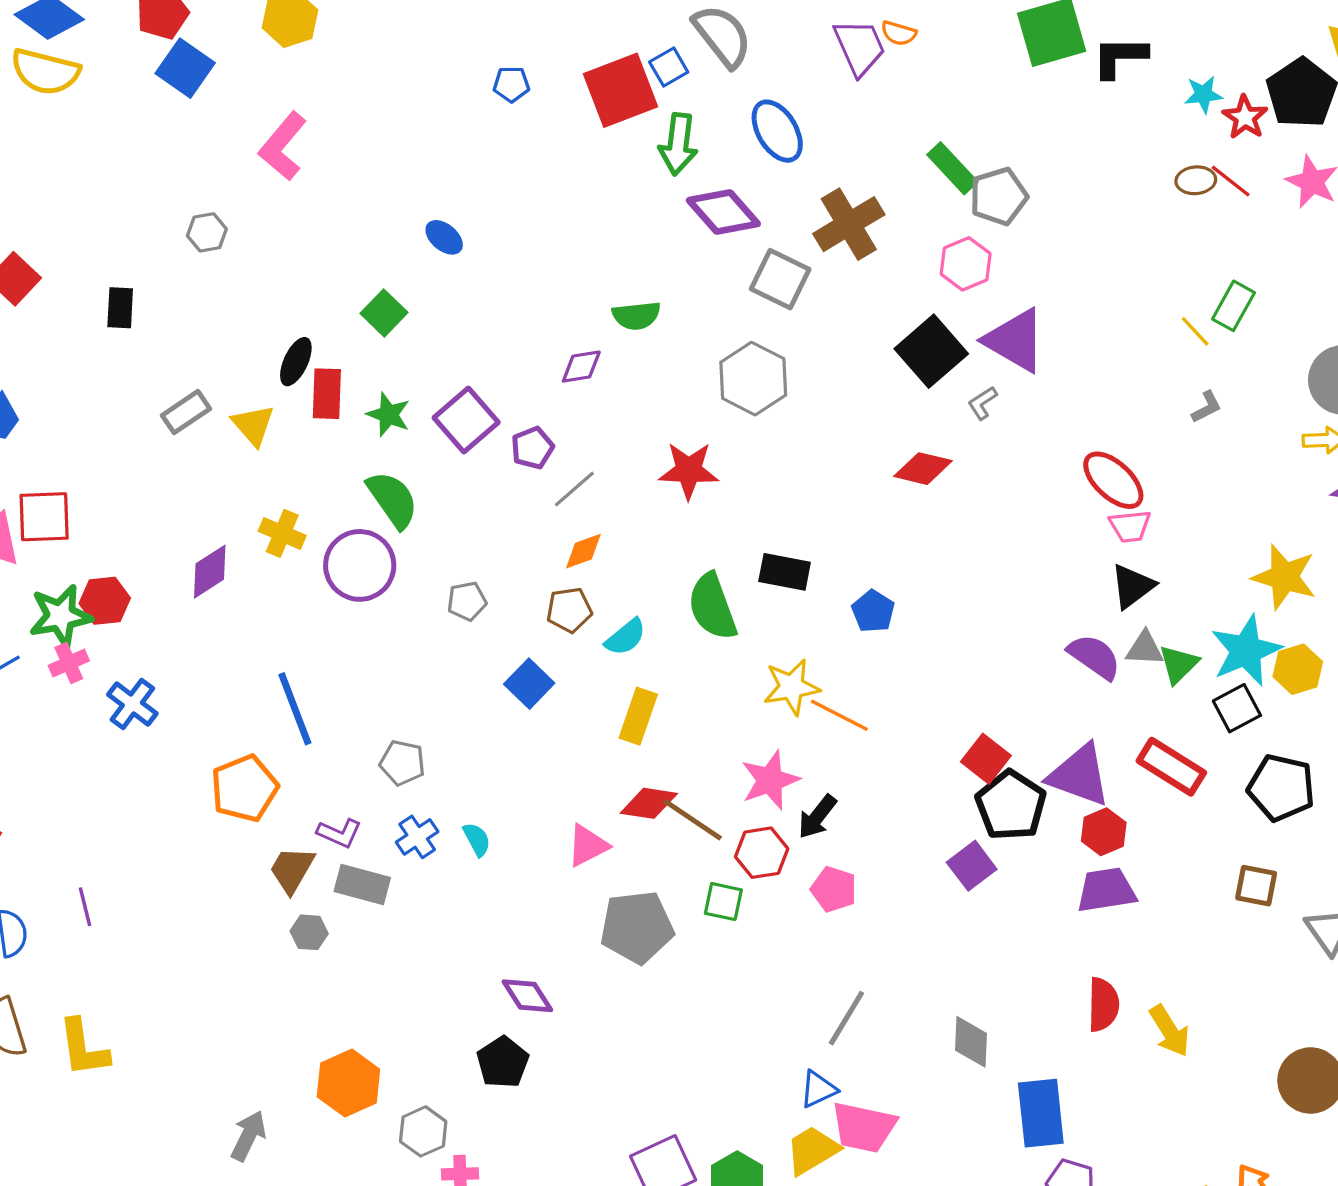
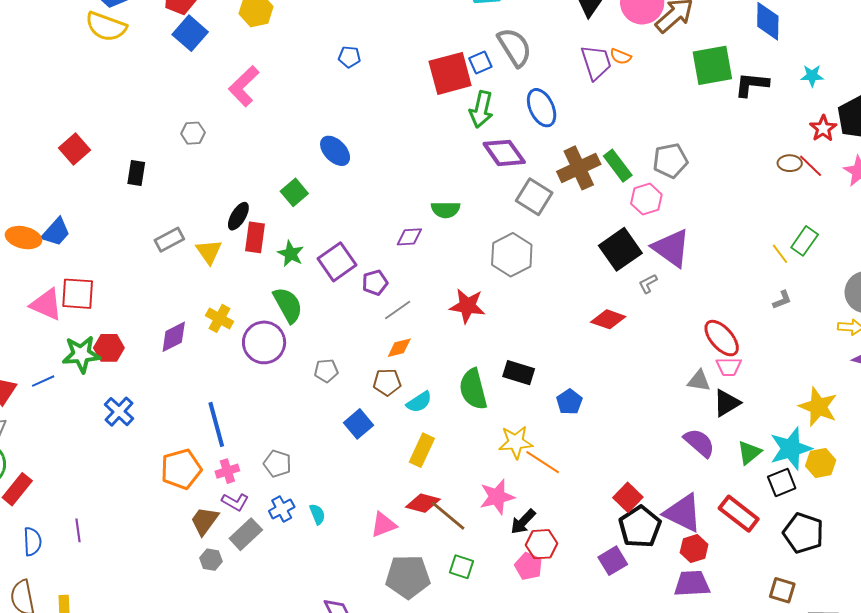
blue pentagon: (511, 84) -> (349, 57), moved
cyan star: (1203, 94) -> (812, 76), moved
green rectangle: (952, 168) -> (618, 166), moved
blue ellipse: (444, 237) -> (335, 151), size x1.4
gray triangle: (1145, 649) -> (699, 381), moved
pink cross: (69, 663) -> (227, 471), moved
red hexagon: (762, 853) -> (541, 544), moved
gray rectangle: (362, 885) -> (246, 534), turned -64

